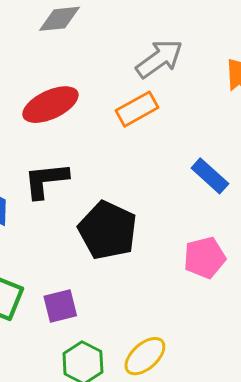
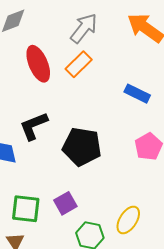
red ellipse: (50, 105) -> (38, 64), moved, turned -72

